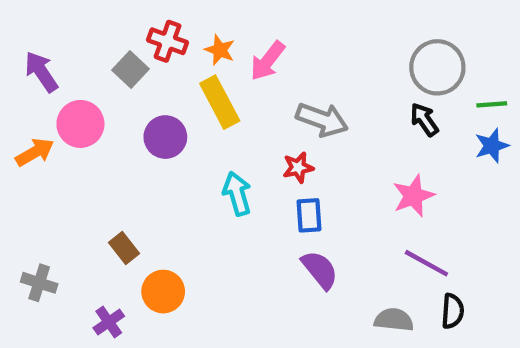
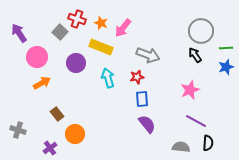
yellow rectangle: (220, 102) -> (101, 47), turned -40
orange arrow: (35, 152) -> (42, 83), moved
cyan arrow: (237, 194) -> (108, 78), moved

